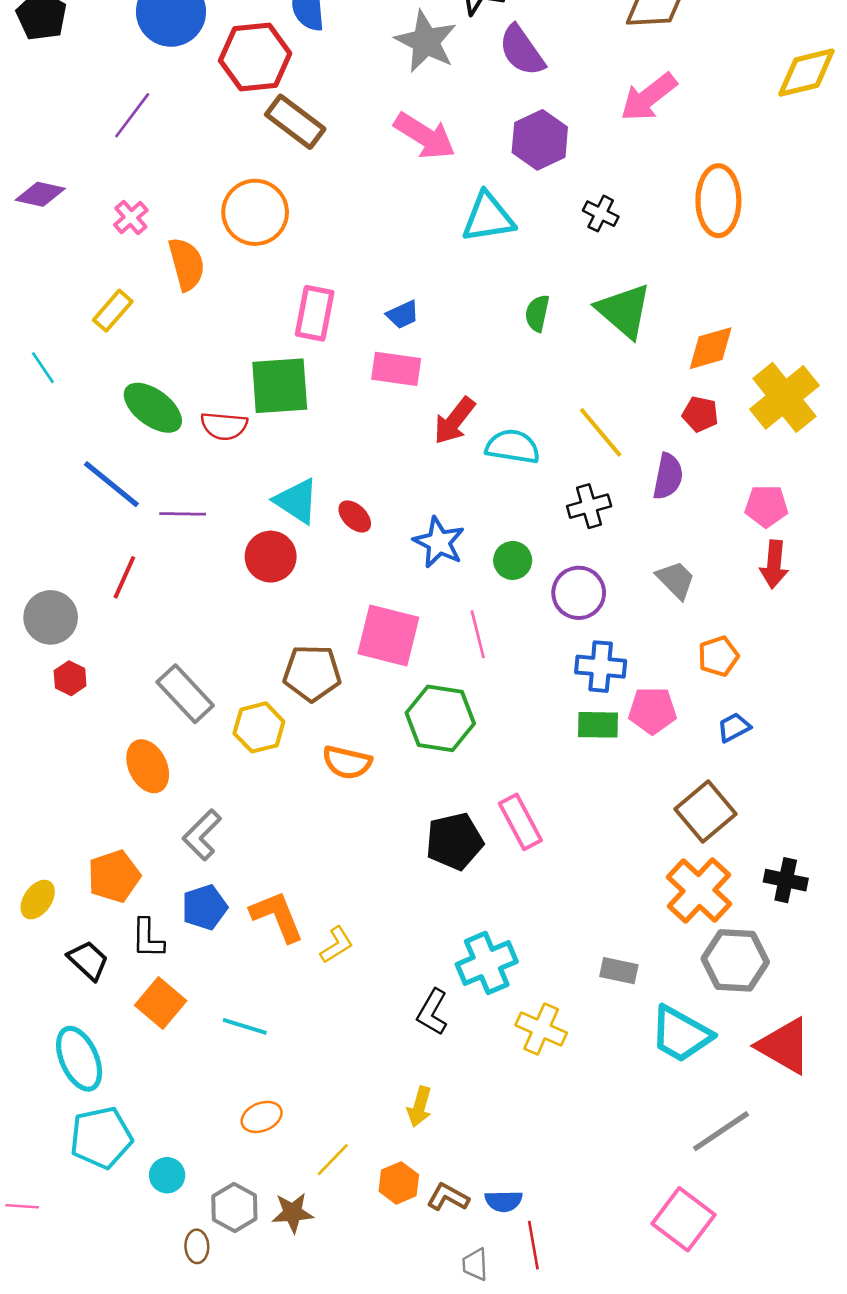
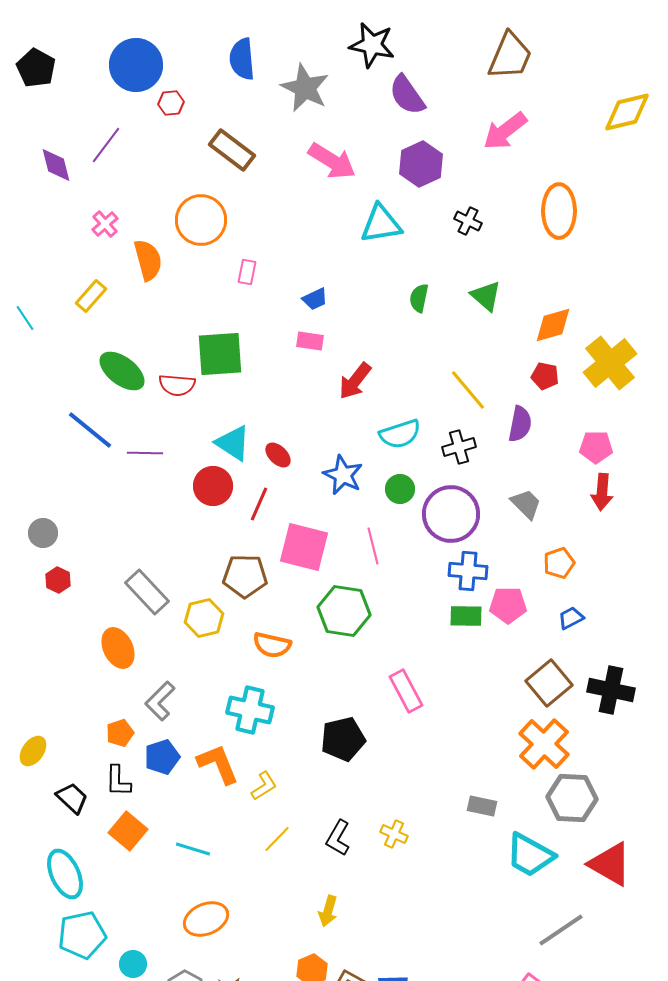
gray star: (426, 41) -> (305, 88), moved
red hexagon: (255, 57) -> (171, 103), moved, size x0.5
purple diamond: (40, 194) -> (56, 165), moved, turned 63
green triangle: (624, 311) -> (486, 296), size x0.7
pink rectangle: (315, 313) -> (247, 272), moved, size x0.6
cyan line: (43, 368) -> (25, 318), moved
pink rectangle: (396, 369) -> (310, 341), size x0.7
cyan semicircle: (513, 447) -> (400, 434), moved, turned 153
red line: (124, 577) -> (259, 504), moved
purple circle: (579, 593) -> (451, 514), size x1.4
gray circle: (51, 617) -> (43, 533), size x0.7
black pentagon: (454, 841) -> (343, 739), moved
orange pentagon: (114, 876) -> (120, 733), moved, size x0.7
black cross: (786, 880) -> (611, 690), moved, size x1.4
cyan cross: (487, 963) -> (250, 710), moved, turned 36
yellow cross: (541, 1029) -> (394, 834), moved, size x0.7
orange ellipse: (262, 1117) -> (206, 919), size x1.4
yellow line: (333, 1160) -> (277, 839), moved

